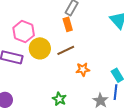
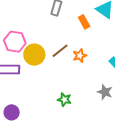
orange rectangle: (68, 24) -> (84, 22), moved
orange star: (83, 69) -> (80, 56), moved

